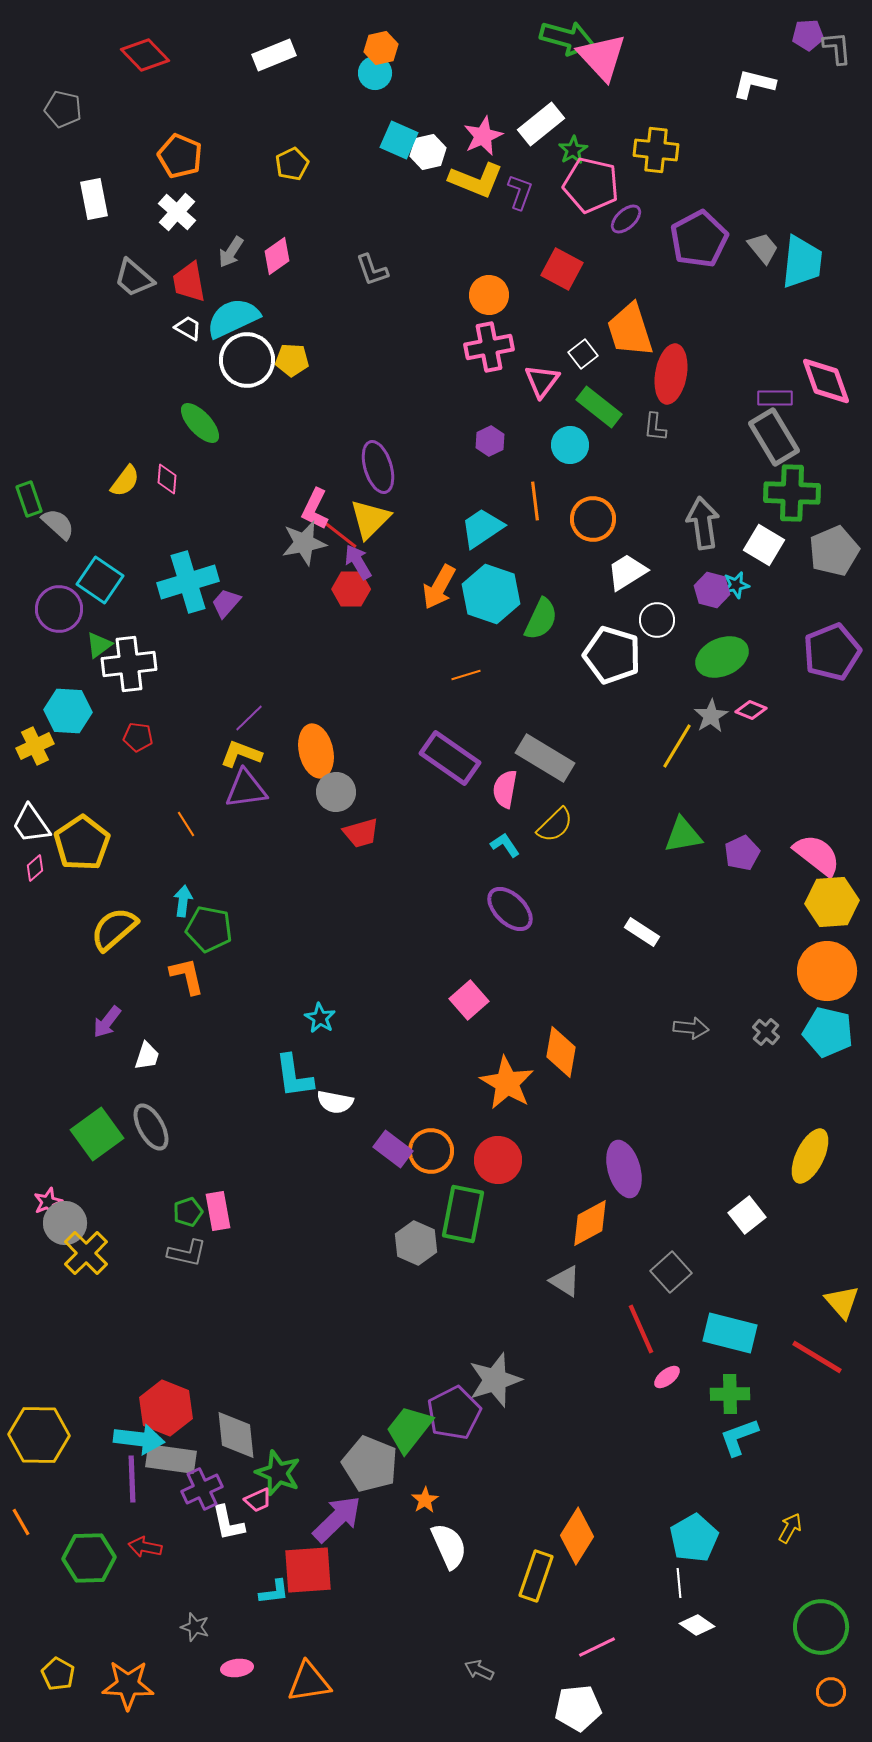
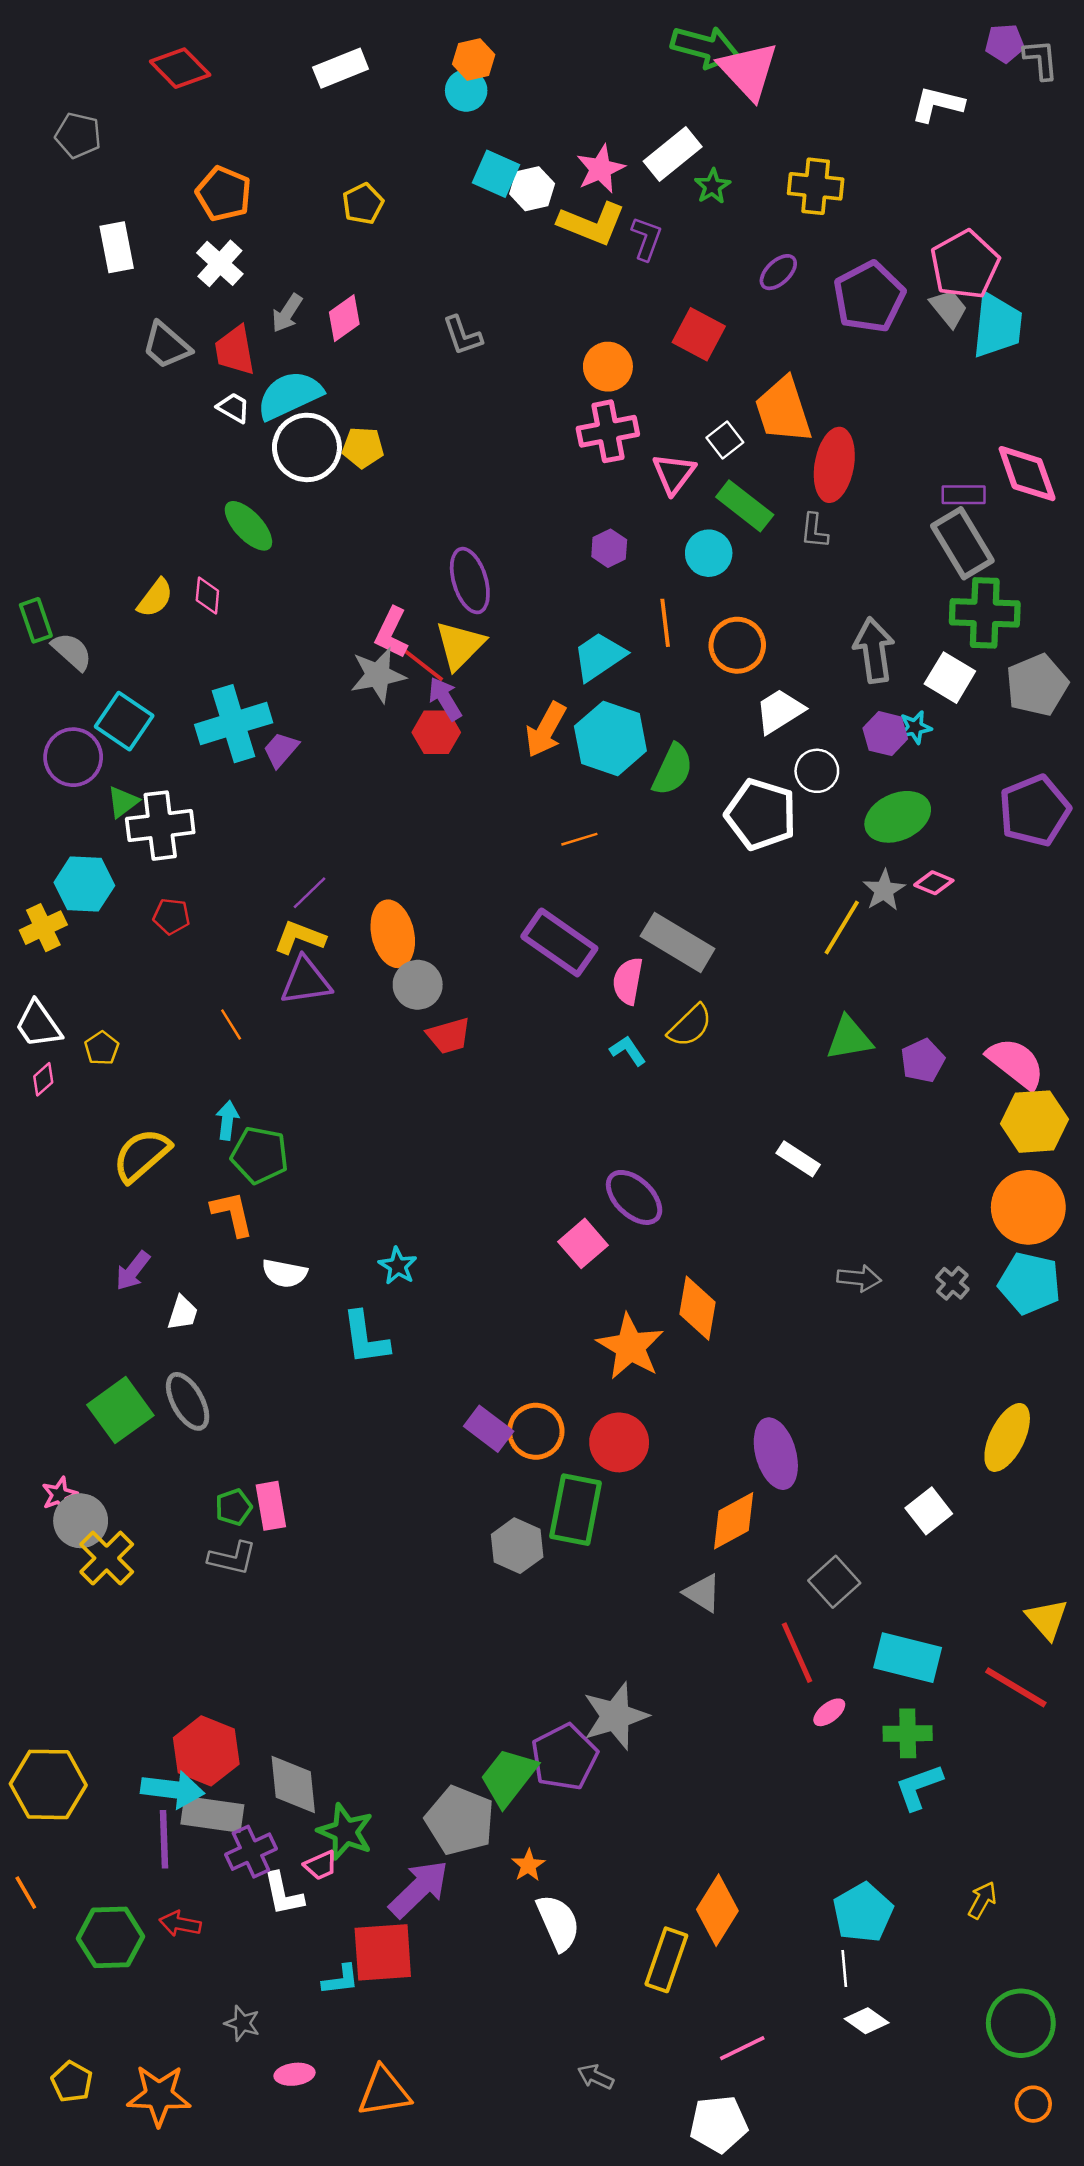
pink pentagon: (591, 185) -> (965, 265), moved, turned 30
yellow pentagon: (82, 843) -> (102, 1048), size x0.5
purple ellipse: (510, 909) -> (634, 1197), moved
white semicircle: (335, 1102) -> (285, 1273), moved

